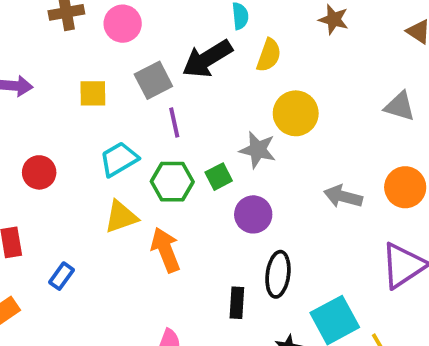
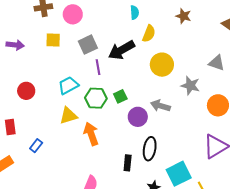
black arrow: (207, 59) -> (121, 50), moved
yellow square: (93, 93) -> (53, 40), moved
gray star: (258, 150) -> (190, 86), moved
gray arrow: (343, 196) -> (160, 106), moved

